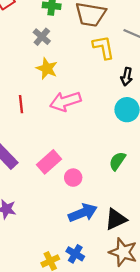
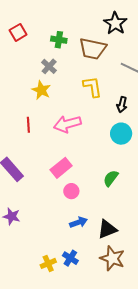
yellow L-shape: (103, 47) -> (92, 87), moved
yellow star: (47, 69) -> (41, 90), moved
pink rectangle: (49, 162) -> (61, 168), moved
blue arrow: (83, 213) -> (78, 222), size x0.7

